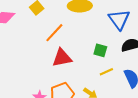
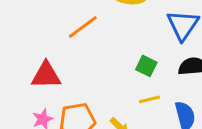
red triangle: (62, 58) -> (46, 75), moved

